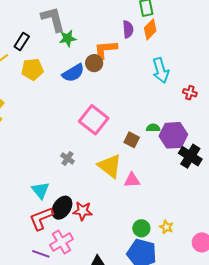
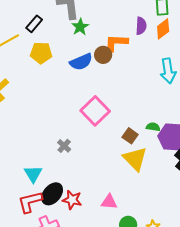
green star: (68, 38) -> (80, 27), turned -30
yellow triangle: (110, 166) -> (135, 159), moved
pink triangle: (132, 180) -> (109, 202), moved

